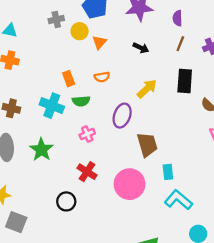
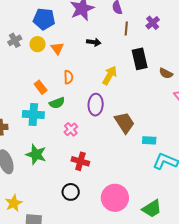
orange semicircle: (102, 77) -> (68, 77), turned -64
cyan rectangle: (168, 172) -> (149, 140), turned -64
pink circle: (130, 184) -> (115, 198), moved

